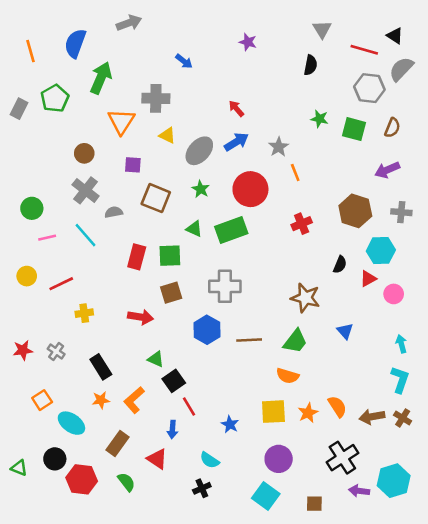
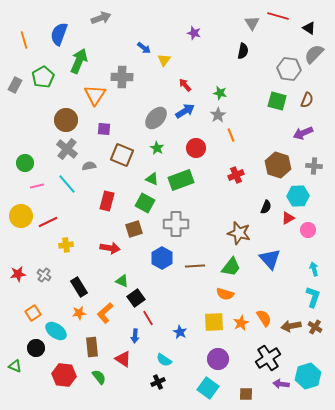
red line: (364, 50) -> (278, 16), moved
green star: (319, 119) -> (220, 93), moved
yellow triangle: (167, 135) -> (164, 60), moved, turned 40
brown circle: (84, 153) -> (66, 120), size x1.5
red circle: (250, 189) -> (196, 148), size x0.7
green square: (170, 256) -> (145, 203), moved, turned 30
yellow circle: (27, 276) -> (21, 216), size x1.5
blue triangle: (345, 331) -> (270, 259), size x1.6
brown rectangle: (117, 444) -> (92, 347), turned -42
black circle: (55, 459) -> (36, 348), moved

